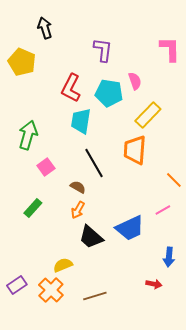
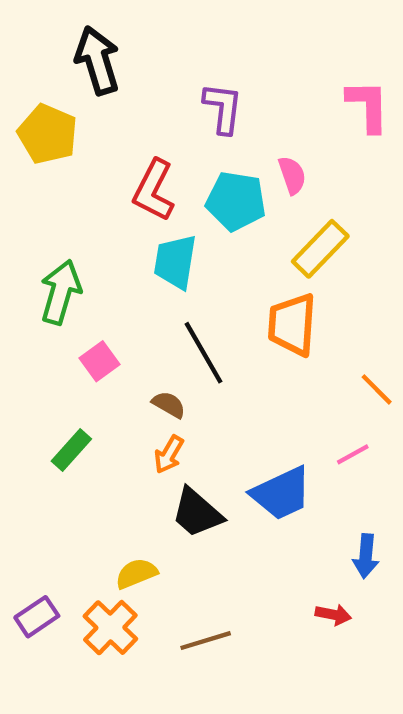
black arrow: (45, 28) -> (97, 60), size x1.4

